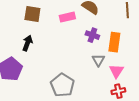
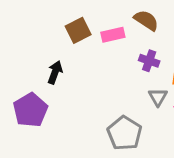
brown square: (32, 14) -> (78, 30), moved, turned -36
gray pentagon: (62, 85) -> (125, 133), moved

